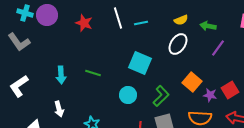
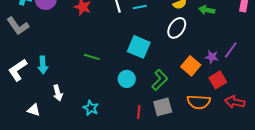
purple line: (218, 48) -> (231, 50), moved
cyan arrow: (61, 75) -> (43, 65), moved
red square: (230, 90) -> (218, 80), moved
purple star: (210, 95) -> (212, 57), moved

